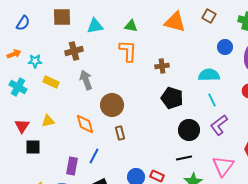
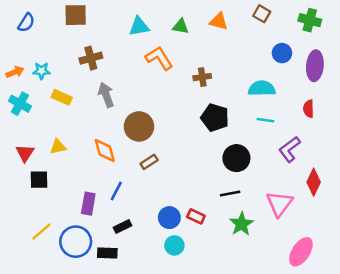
orange triangle: (175, 22) -> (219, 21), size x0.7
cyan triangle: (95, 26) -> (139, 26), moved
green triangle: (131, 26) -> (181, 26), moved
orange L-shape: (128, 51) -> (159, 58), turned -35
orange arrow: (14, 54) -> (15, 72), moved
cyan line: (212, 100) -> (266, 120), turned -56
purple L-shape: (219, 125) -> (290, 149), moved
brown rectangle: (120, 133) -> (149, 162), turned 72

